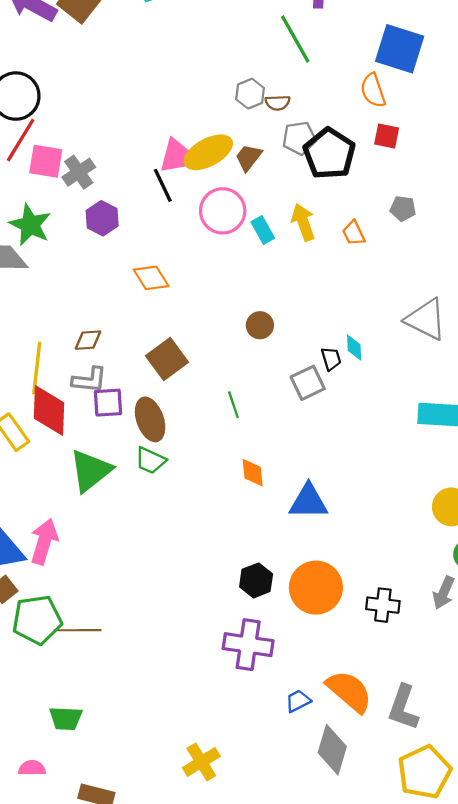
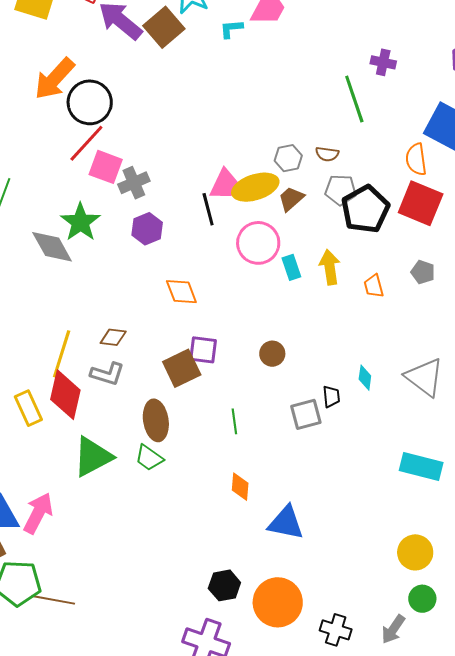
gray hexagon: (250, 94) -> (288, 158), moved
red square: (387, 136) -> (421, 203), size x1.8
cyan diamond: (354, 348) -> (365, 378), moved
purple square: (108, 403) -> (203, 350), moved

